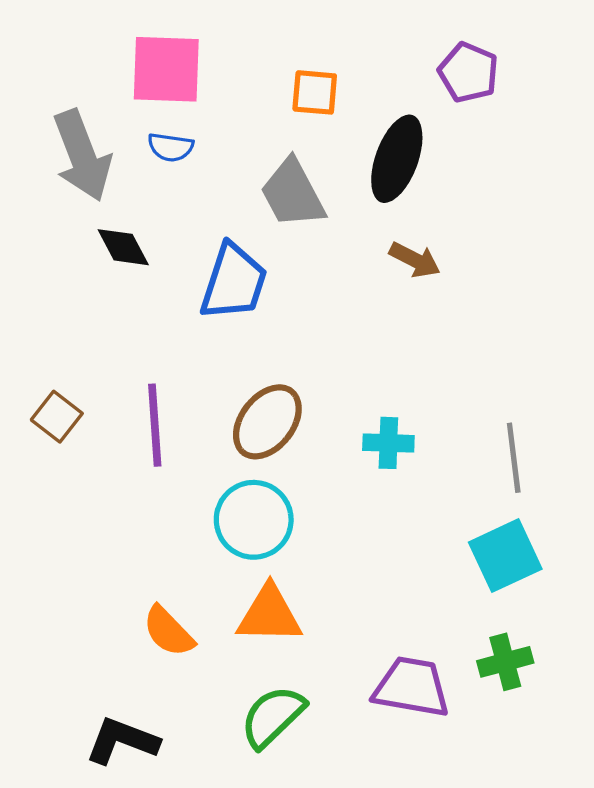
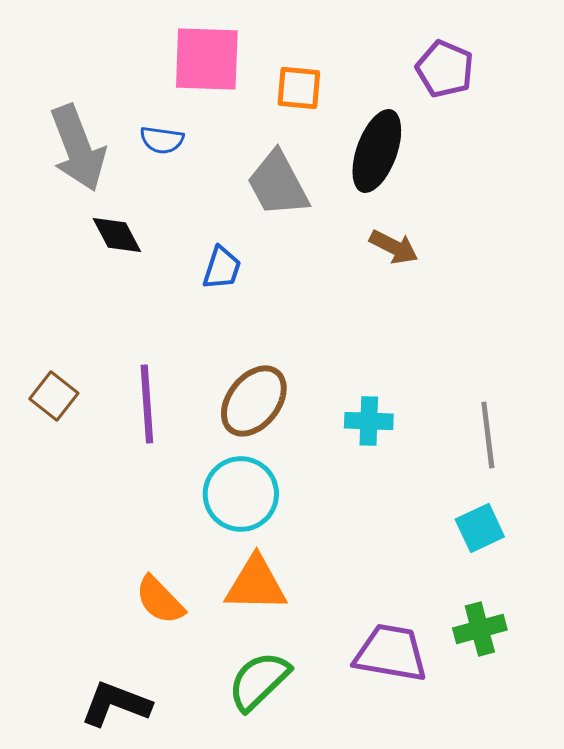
pink square: (166, 69) -> (207, 59), moved
blue trapezoid: (234, 282) -> (222, 268), size x0.6
cyan square: (505, 556) -> (480, 528), size x0.7

